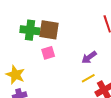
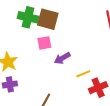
purple arrow: (89, 57) -> (62, 58), moved

